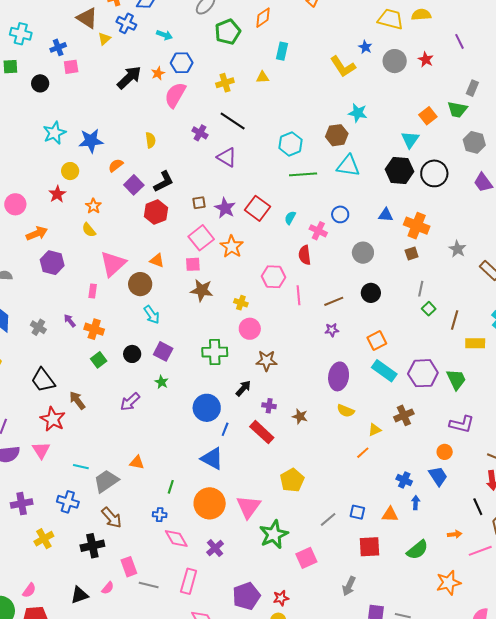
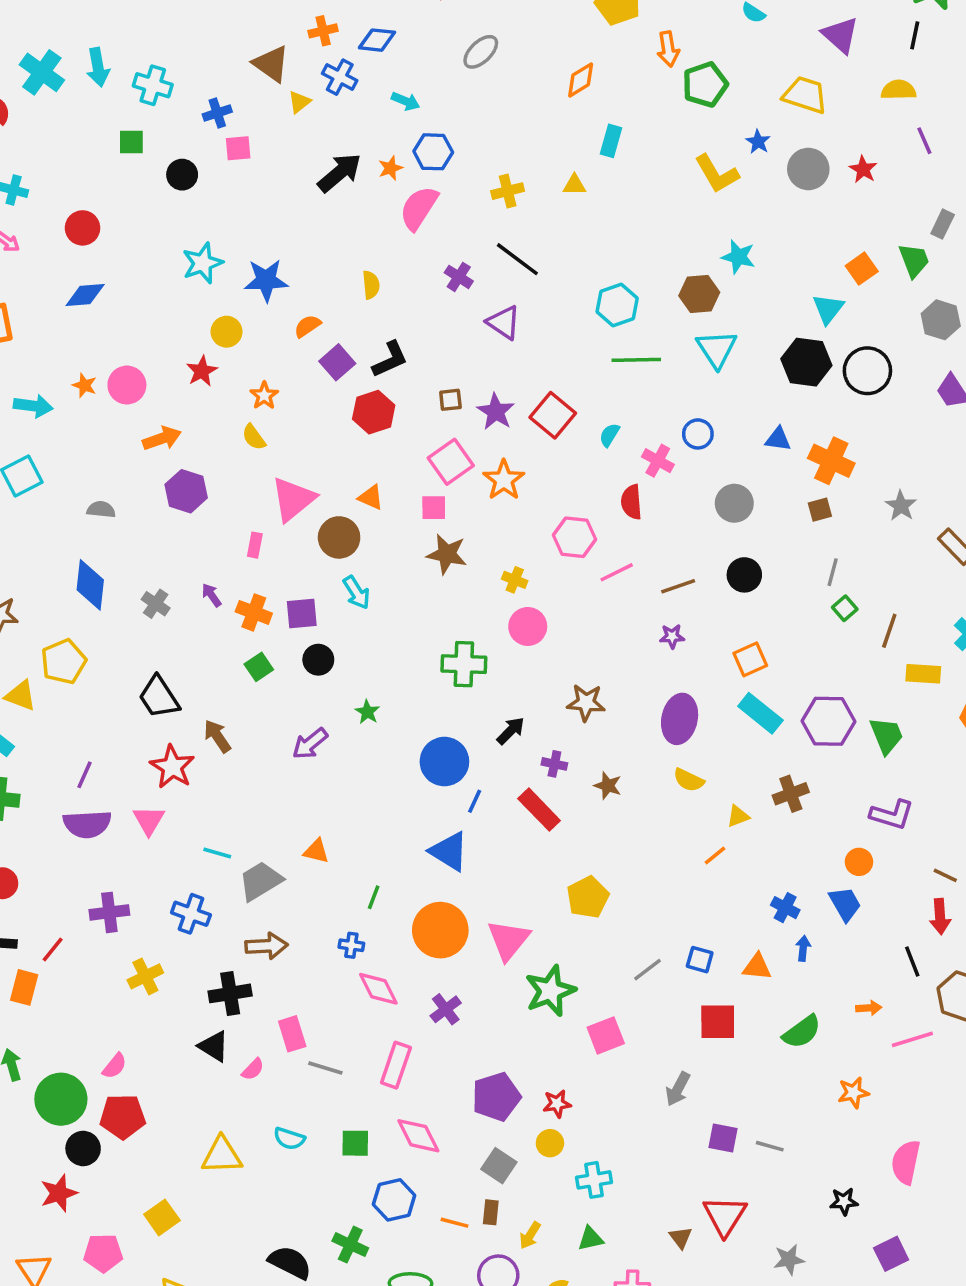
yellow semicircle: (421, 15) -> (898, 90), moved
green pentagon: (228, 32) -> (705, 85), moved
green trapezoid: (457, 109) -> (914, 260), turned -125
cyan triangle: (348, 166) -> (717, 349), turned 45
pink line: (298, 295) -> (617, 572), turned 66
purple square: (163, 351) -> (302, 613), moved, turned -36
brown star: (267, 361) -> (586, 703), moved
brown arrow: (112, 518) -> (266, 946), turned -55
orange star: (448, 583) -> (853, 1093), size x0.7
black triangle: (79, 595) -> (214, 1046), moved, turned 48

